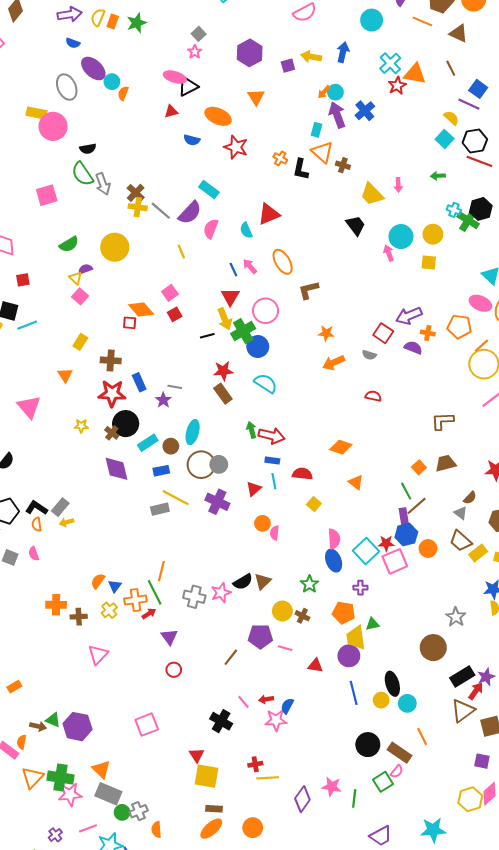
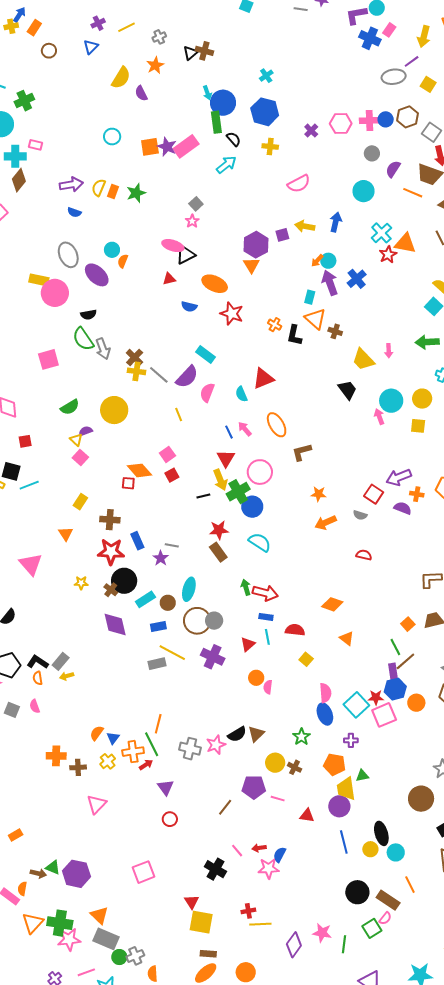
purple hexagon: (250, 53) -> (256, 245), moved
purple ellipse: (93, 69) -> (97, 275), moved
green arrow: (438, 176) -> (427, 342), size x1.6

